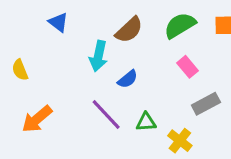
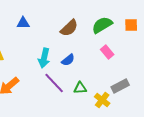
blue triangle: (58, 22) -> (23, 23), turned -40
cyan arrow: (98, 56) -> (44, 58), moved
gray rectangle: (206, 104) -> (120, 86), moved

